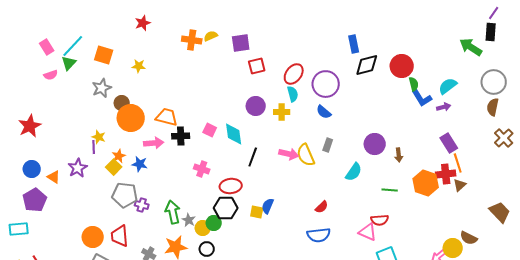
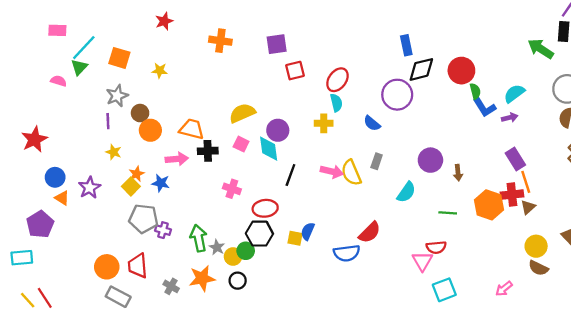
yellow semicircle: (211, 36) -> (242, 113), moved, size x1.6
pink rectangle: (47, 47) -> (57, 30), moved, turned -56
pink semicircle: (51, 75) -> (59, 81), turned -144
purple circle: (326, 84) -> (397, 95), moved
purple circle: (256, 106) -> (278, 130), moved
orange circle: (131, 118) -> (150, 130), size x0.7
purple line: (94, 147) -> (108, 121), moved
blue circle: (32, 169) -> (55, 177), moved
red semicircle: (322, 207) -> (370, 232), size x1.5
pink triangle: (368, 232) -> (422, 261), turned 36
blue semicircle: (319, 235) -> (347, 253), moved
yellow circle: (453, 248) -> (536, 246), moved

